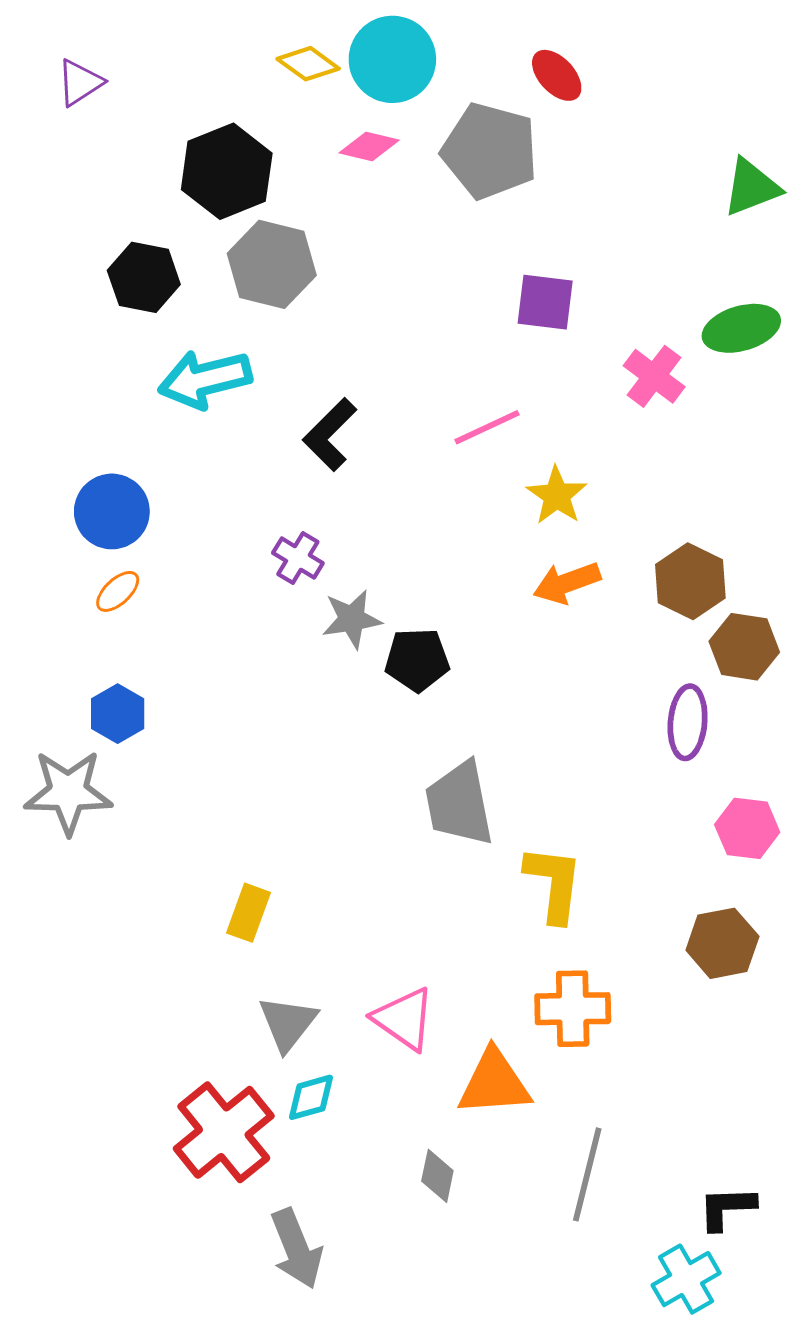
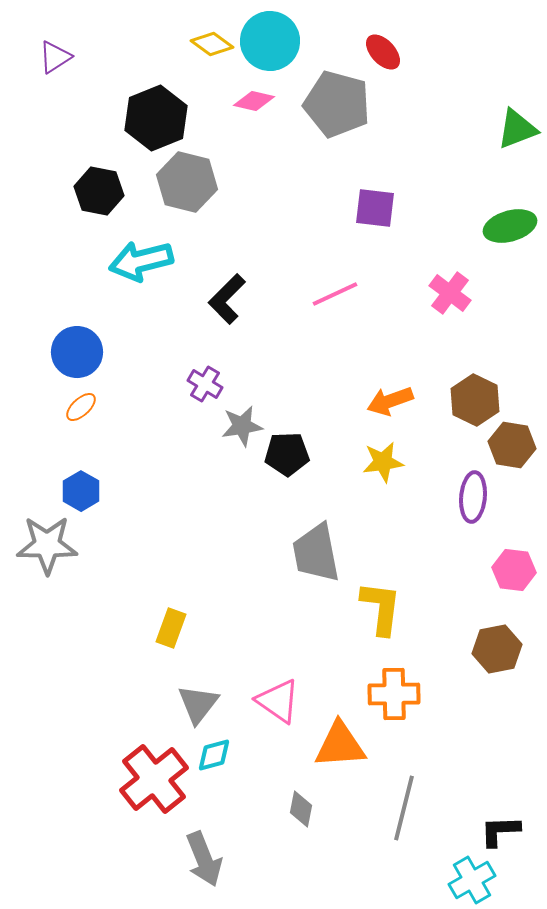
pink cross: (654, 376) -> (450, 293), moved
yellow star: (557, 495) -> (383, 462), moved, turned 30

